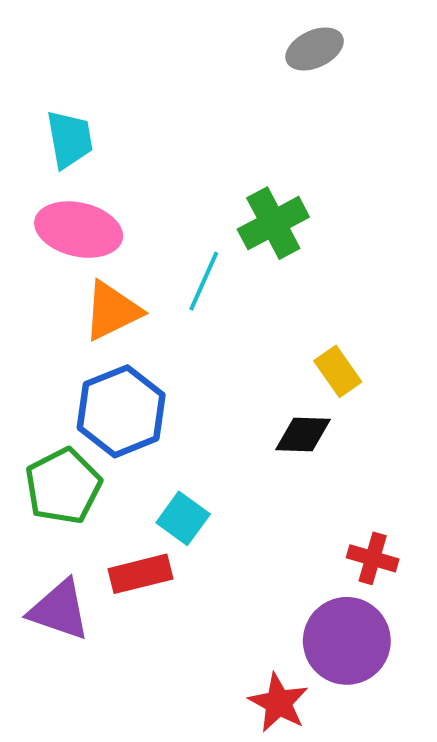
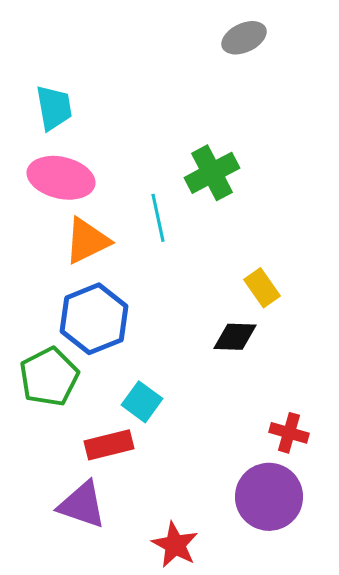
cyan line: (204, 281) -> (158, 218), turned -36
purple triangle: (59, 610) -> (82, 505), moved
red star: (278, 703) -> (175, 545), moved

